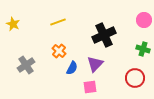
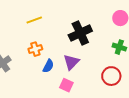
orange cross: (59, 51) -> (35, 49), turned 32
pink square: (90, 87) -> (66, 85), turned 32

